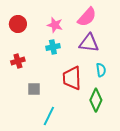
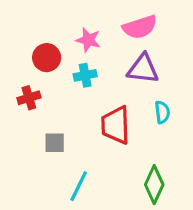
pink semicircle: (87, 17) -> (140, 27), turned 30
red circle: (18, 24) -> (47, 58), moved
green diamond: (96, 100) -> (154, 185), moved

